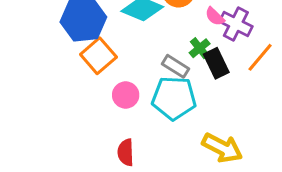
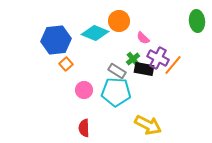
purple cross: (236, 24) -> (158, 58), moved
orange square: (98, 56) -> (66, 64), size x0.6
black rectangle: (216, 63) -> (144, 69), turned -54

